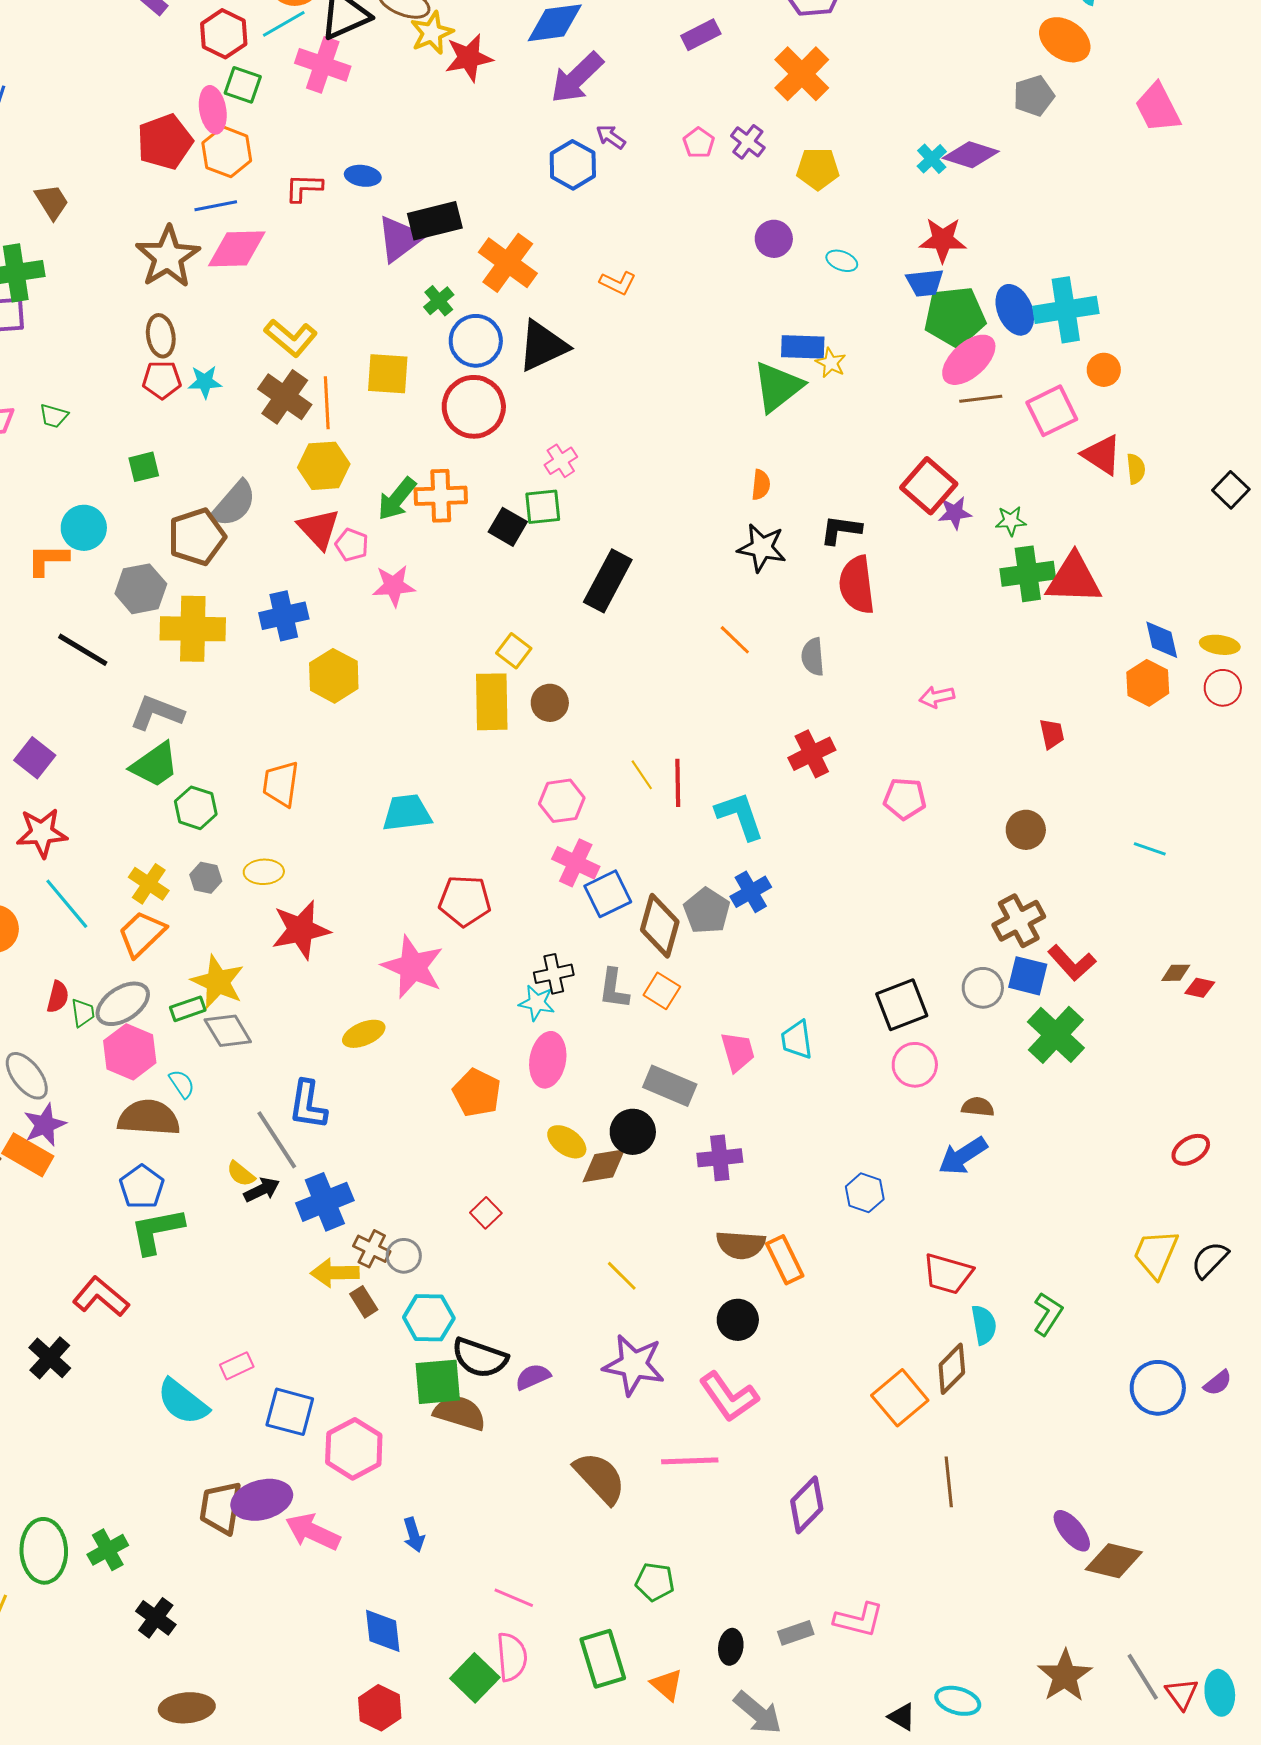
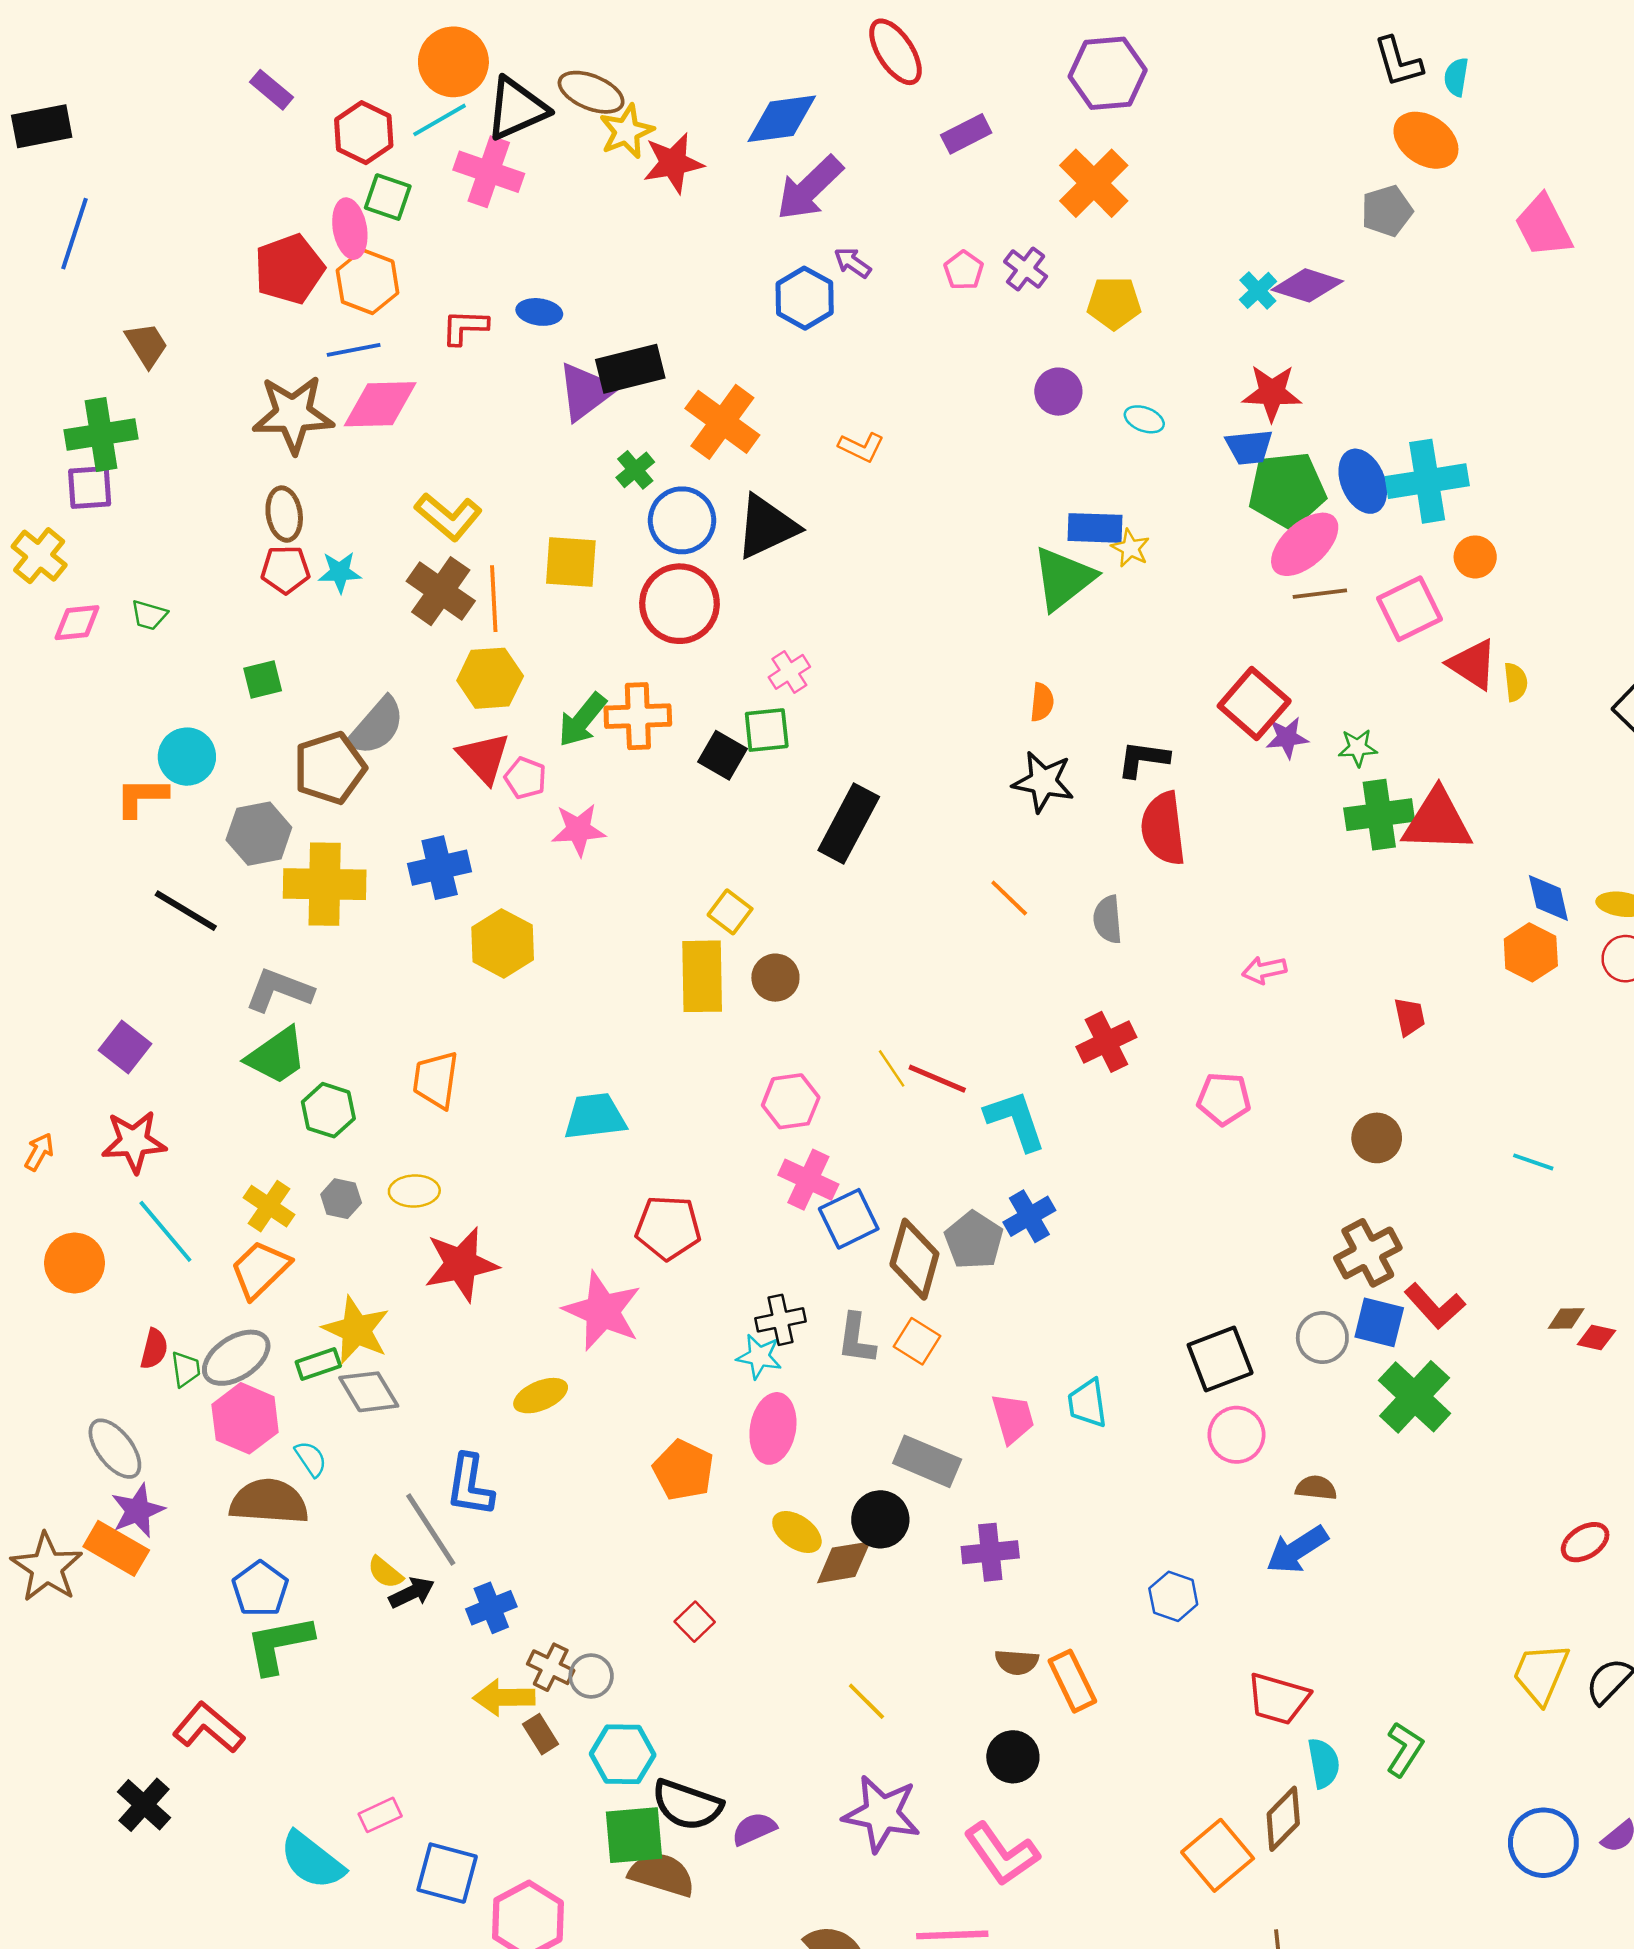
brown star: (168, 257) -> (293, 414), turned 30
red line: (678, 783) -> (937, 1079), turned -66
blue cross: (325, 1202) -> (491, 1608), size x0.7
brown semicircle: (741, 1245) -> (1017, 1662), size x0.7

